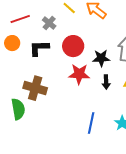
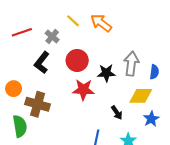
orange circle: (12, 43) -> (14, 89), moved
black L-shape: (39, 48) -> (42, 63), turned -50
black arrow: (106, 82) -> (117, 113), moved, turned -32

